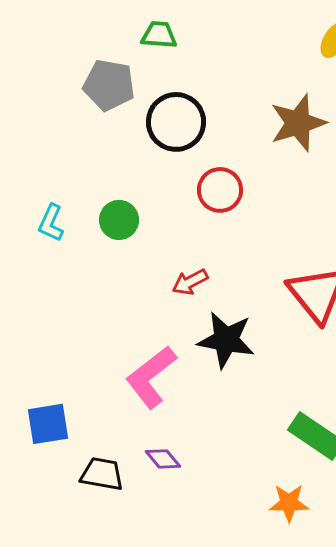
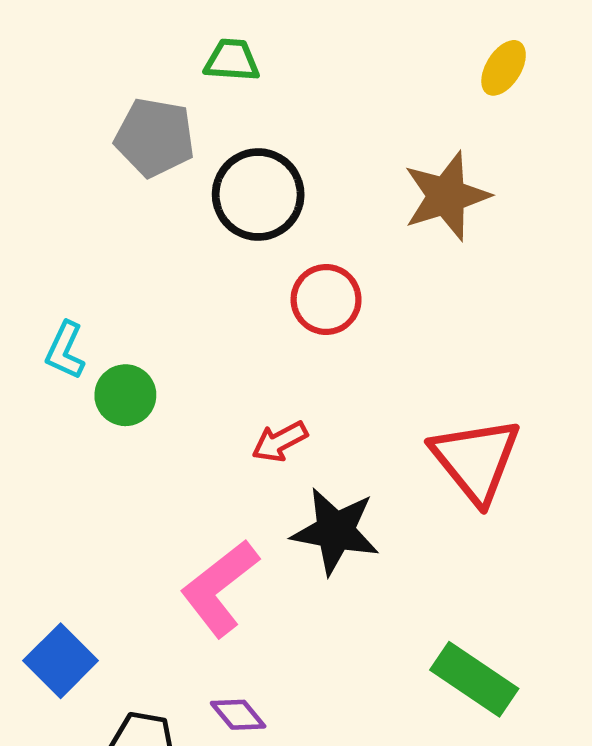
green circle: (119, 220) -> (125, 395), moved
blue square: (48, 424) -> (61, 661), turned -36

